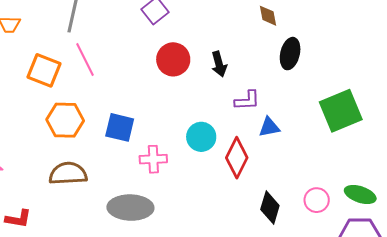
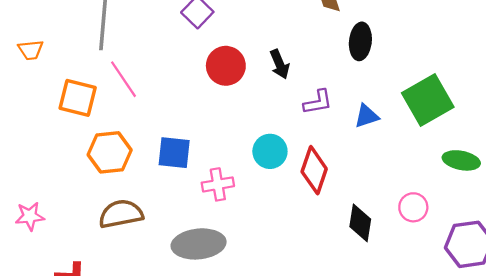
blue triangle: (269, 127) -> (367, 116), moved
green ellipse: (360, 194) -> (461, 160), moved

